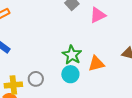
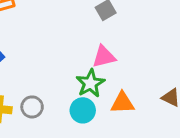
pink triangle: (98, 15) -> (104, 57), moved

